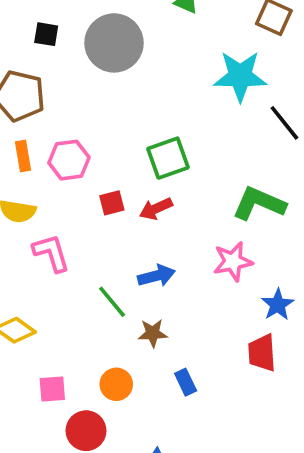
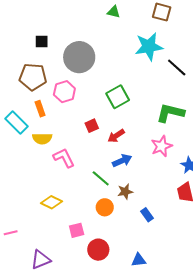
gray circle: (114, 43) -> (79, 57), moved
pink hexagon: (69, 160) -> (64, 92), moved
red arrow: (156, 209) -> (116, 136), moved
orange circle: (116, 384) -> (105, 207), moved

